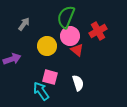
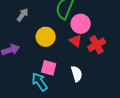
red cross: (98, 31) -> (97, 45), moved
pink circle: (70, 36) -> (81, 24), moved

